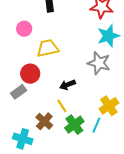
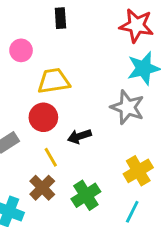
red circle: (30, 74) -> (43, 117), moved
yellow line: (62, 106) -> (51, 157), moved
cyan line: (96, 125) -> (132, 212), moved

